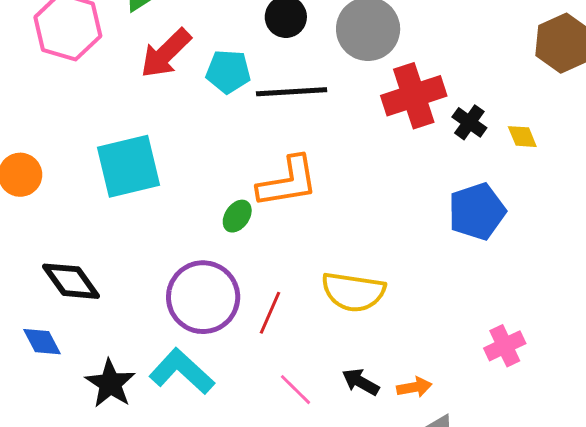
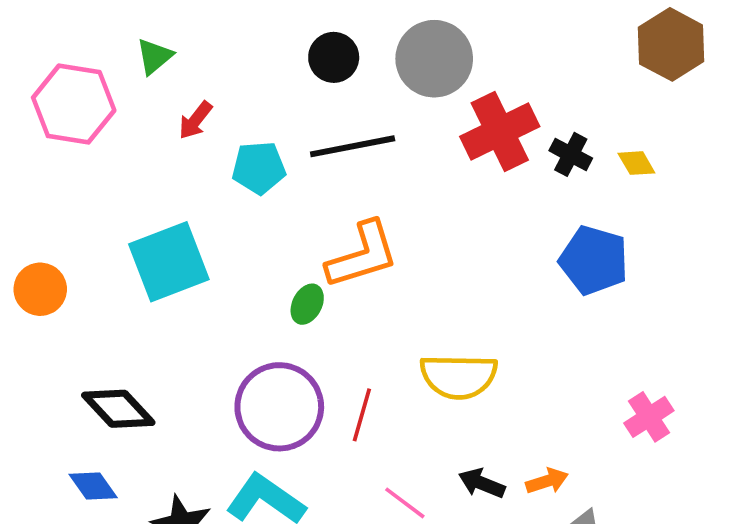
red arrow: (166, 53) -> (195, 120), size x0.6
cyan pentagon: (228, 72) -> (259, 168), moved
blue pentagon: (477, 211) -> (594, 260), turned -30

